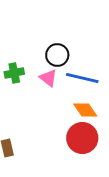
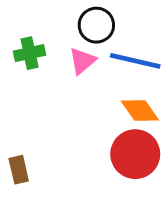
pink triangle: (48, 78) -> (82, 61), turned 42

